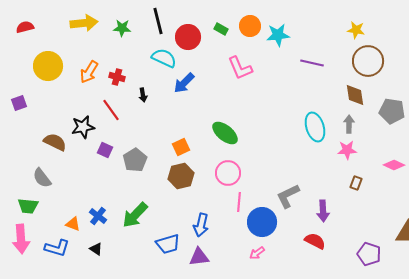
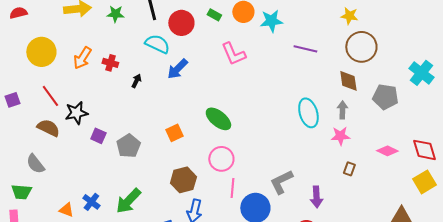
black arrow: (143, 95) -> (136, 81), turned -144
purple square: (19, 103) -> (12, 100), moved
red line: (111, 110) -> (50, 96), moved
brown hexagon: (181, 176) -> (183, 180), moved

